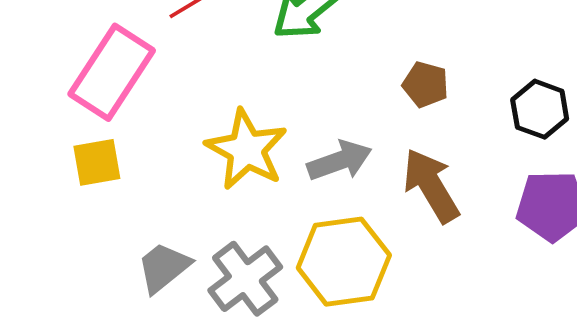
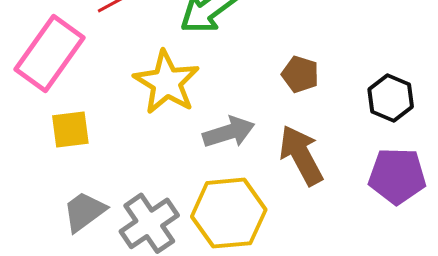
yellow star: (247, 149) -> (167, 82), moved
yellow square: (97, 162) -> (70, 129), moved

